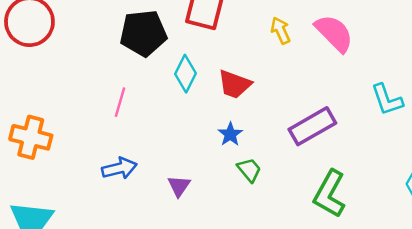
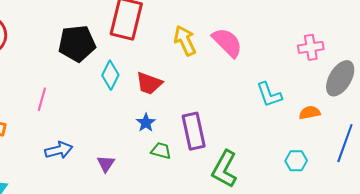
yellow arrow: (281, 30) -> (185, 41), size x1.4
pink line: (120, 102) -> (42, 99), moved
purple rectangle: (312, 126) -> (194, 131), moved, turned -72
green trapezoid: (249, 170) -> (161, 151), turned -35

